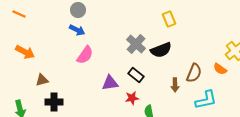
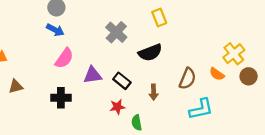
gray cross: (136, 44) -> (116, 32), moved
purple triangle: (110, 83) -> (93, 75), moved
brown arrow: (175, 85) -> (154, 92), moved
black cross: (54, 102) -> (61, 98), moved

